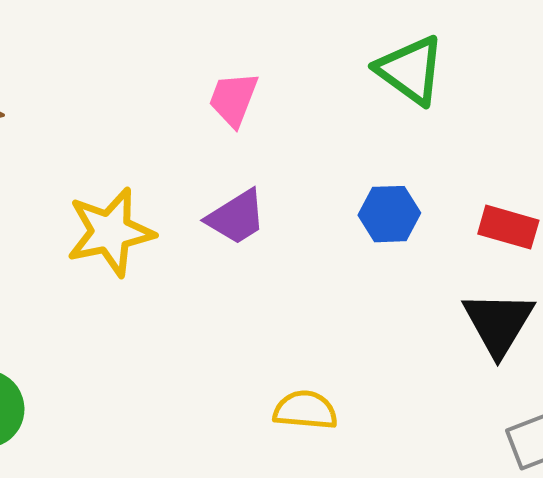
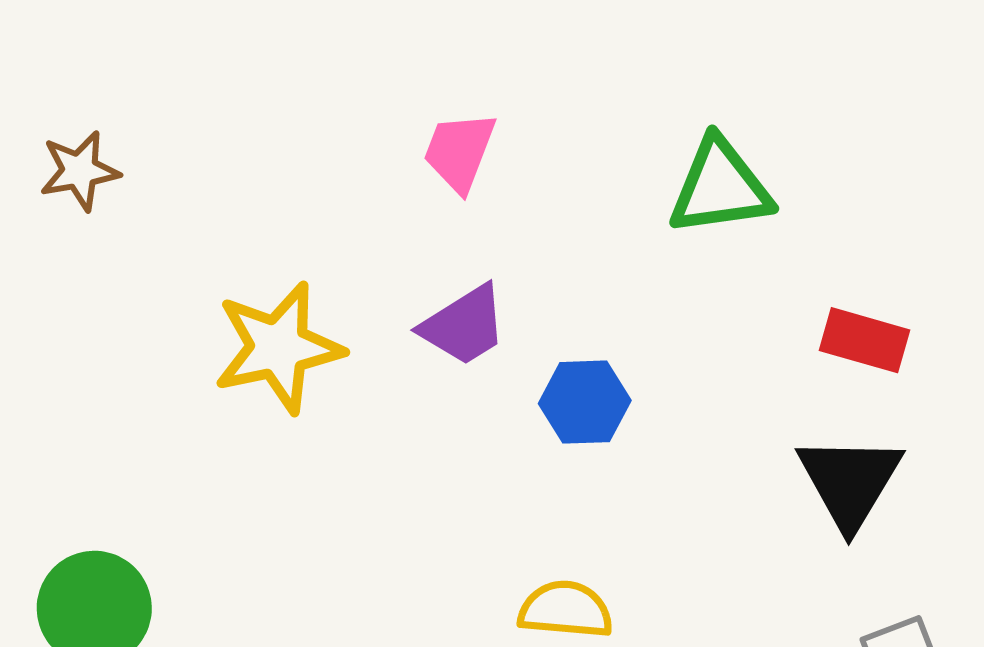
green triangle: (410, 70) -> (720, 187), moved, turned -44
blue hexagon: (389, 214) -> (585, 402), moved

